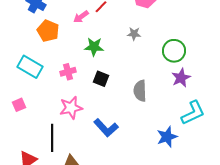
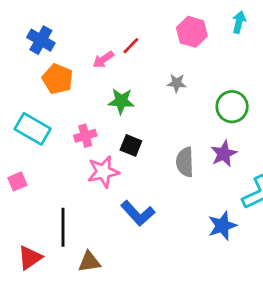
purple star: (181, 78) -> (224, 154), moved
pink star: (71, 108) -> (103, 172), moved

